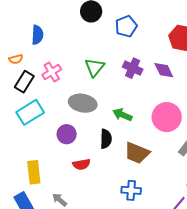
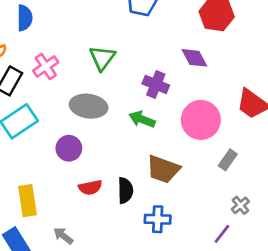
purple cross: (133, 68) -> (156, 84), moved
black semicircle: (106, 139) -> (125, 190), moved

